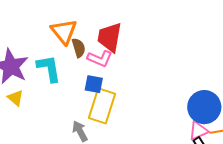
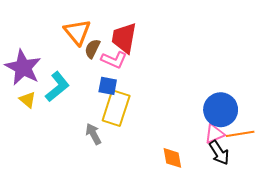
brown semicircle: (79, 48) -> (92, 49), turned -138
cyan L-shape: (49, 68) -> (57, 87), moved, turned 60

